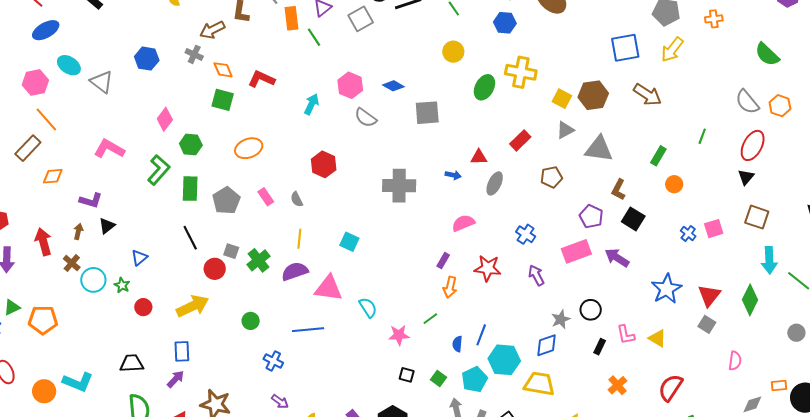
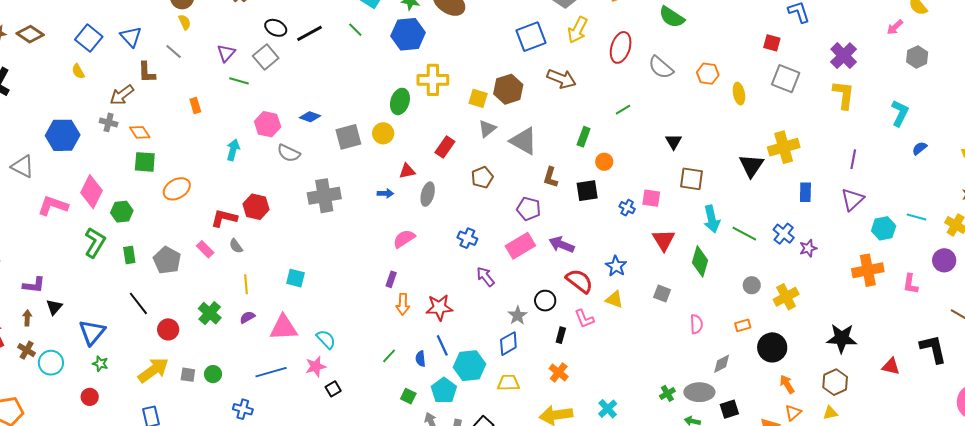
orange rectangle: (291, 18) -> (195, 105), moved, size x0.7
blue hexagon: (505, 23) -> (408, 34), size x1.5
green line: (314, 37) -> (239, 81), moved, turned -30
yellow circle: (453, 52) -> (383, 133), moved
blue hexagon: (147, 59) -> (63, 135), size x1.4
red L-shape: (261, 79) -> (224, 218), moved
orange hexagon: (780, 106) -> (708, 74), moved
pink diamond: (165, 119) -> (92, 192), size x1.4
green line: (702, 136) -> (623, 110), turned 49
red ellipse: (753, 145) -> (621, 47), moved
orange ellipse: (249, 148) -> (177, 189), moved
pink L-shape: (109, 149) -> (53, 206), moved
gray triangle: (599, 149) -> (524, 141), turned 32
gray cross: (399, 186) -> (324, 196), moved
green rectangle: (190, 189) -> (129, 255), size x0.7
black square: (633, 219) -> (587, 191), moved, turned -30
pink square: (714, 229) -> (651, 198), turned 36
gray square: (231, 251) -> (188, 375), moved
blue triangle: (139, 258) -> (92, 332), size x1.6
red star: (488, 268) -> (439, 307), moved
purple semicircle: (295, 271) -> (247, 317), size x0.6
green star: (122, 285) -> (100, 364), moved
blue star: (667, 289) -> (616, 266), size x0.7
red triangle: (709, 295) -> (664, 240), moved
red circle: (143, 307) -> (90, 397), moved
green line: (430, 319) -> (389, 356), moved
pink star: (399, 335) -> (316, 366), moved
blue line: (481, 335) -> (442, 345), turned -35
yellow triangle: (657, 338) -> (614, 299), moved
black square: (407, 375) -> (333, 389), moved, turned -35
yellow trapezoid: (539, 384) -> (508, 383), size x0.7
orange cross: (618, 385) -> (559, 373), moved
orange rectangle: (779, 385) -> (743, 325), moved
red semicircle: (671, 388) -> (579, 281), moved, turned 104

